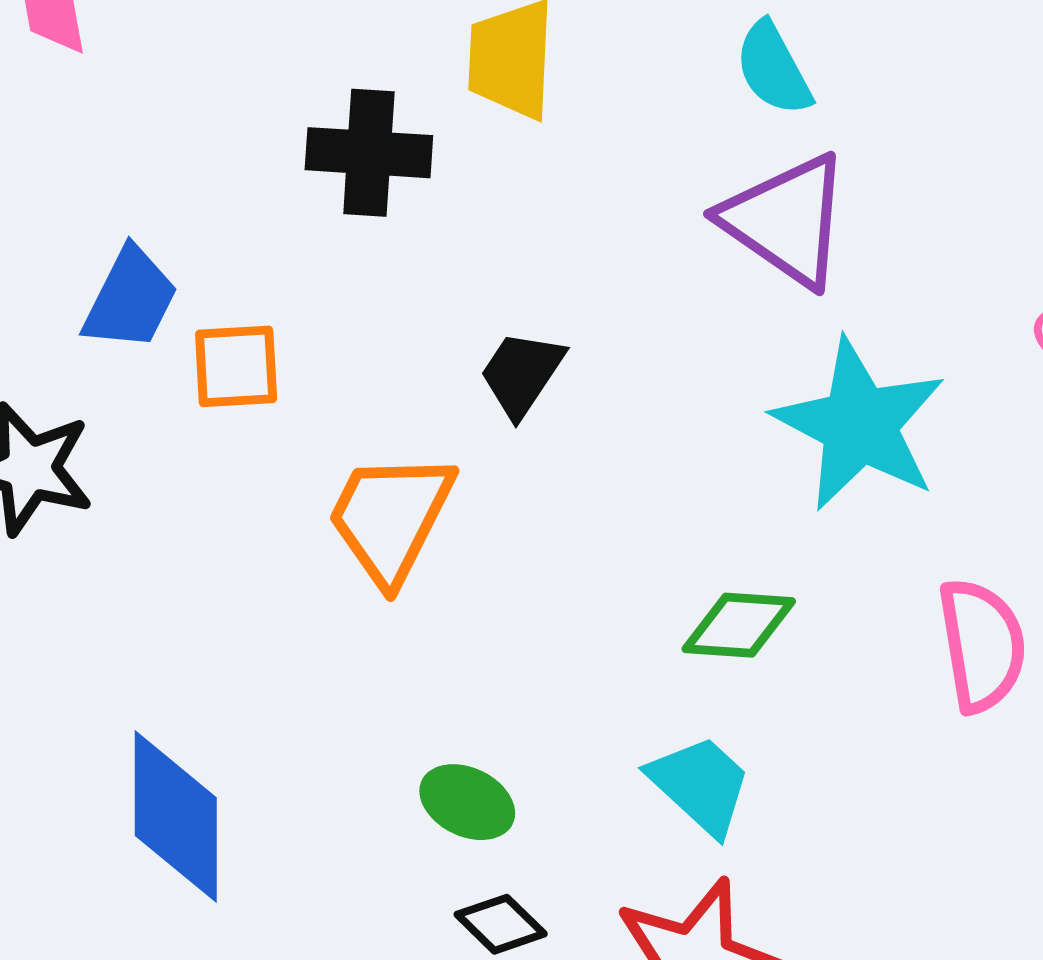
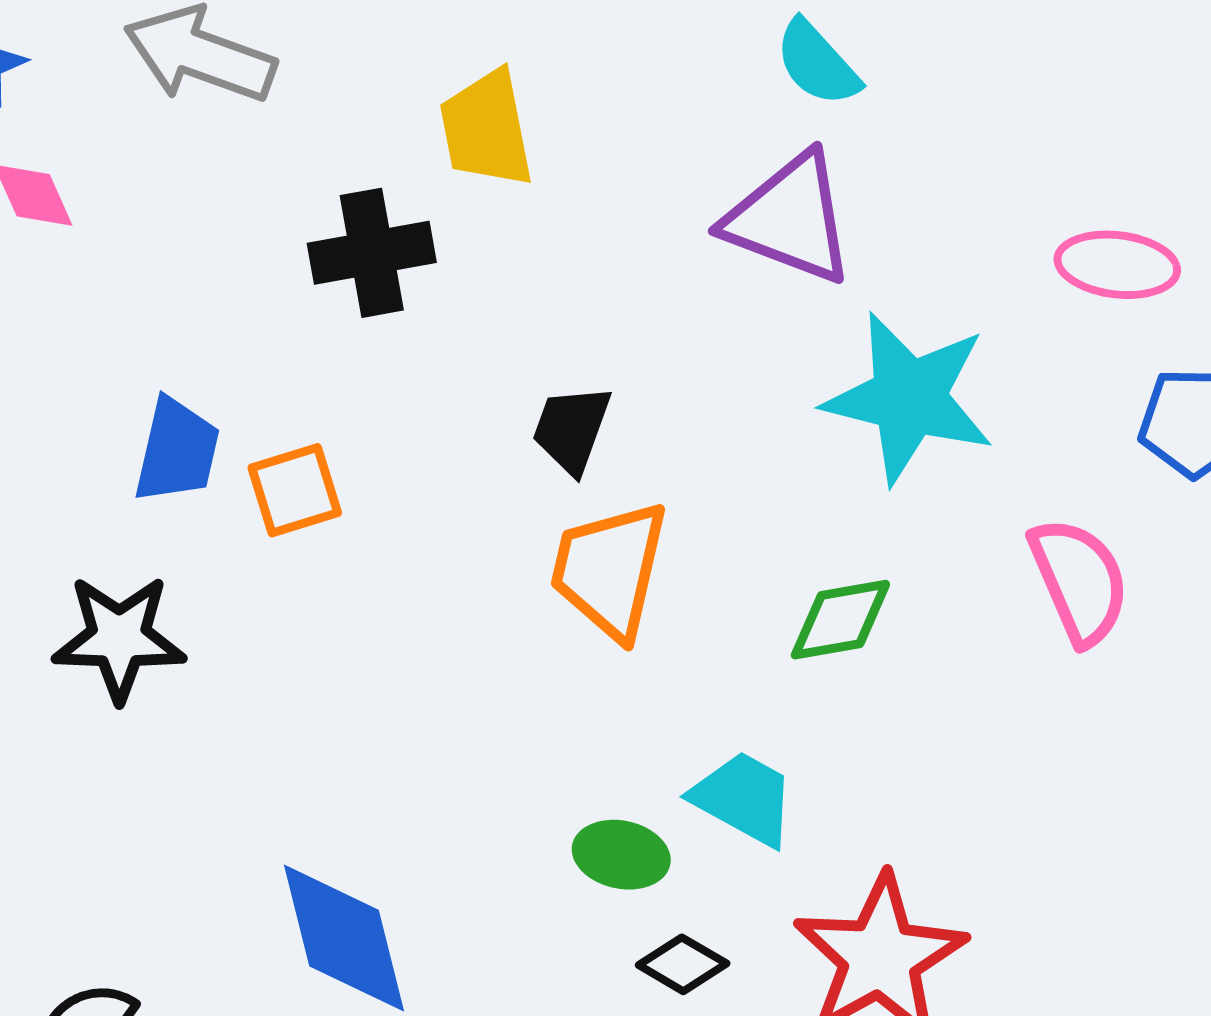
cyan semicircle: (773, 69) -> (817, 63), moved
orange trapezoid: (390, 518) -> (610, 570), moved
cyan trapezoid: (700, 785) -> (744, 798), moved

